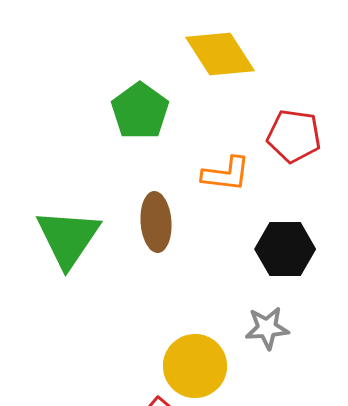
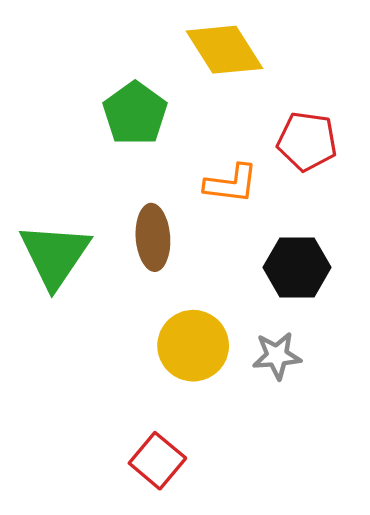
yellow circle: (195, 366) -> (193, 346), moved

